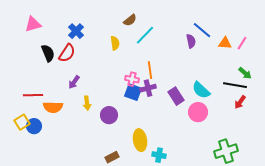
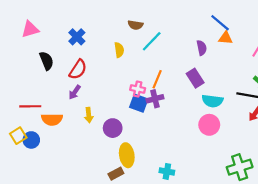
brown semicircle: (130, 20) -> (135, 25), turned 48
blue line: (202, 30) -> (220, 23), moved
orange triangle: (225, 43) -> (225, 38), moved
red semicircle: (67, 53) -> (78, 69), moved
orange line: (150, 70) -> (157, 79), turned 30
cyan semicircle: (201, 90) -> (212, 101), turned -36
purple rectangle: (176, 96) -> (195, 78), moved
yellow ellipse: (140, 140) -> (127, 155), moved

